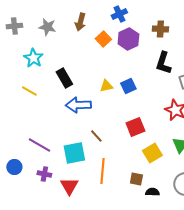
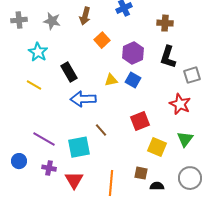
orange square: (103, 39) -> (102, 40), moved
purple hexagon: (128, 39) -> (133, 53), moved
blue square: (128, 86) -> (133, 80), turned -35
yellow square: (152, 153) -> (157, 147), turned -36
orange line: (102, 171) -> (111, 183), moved

